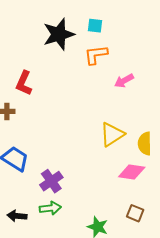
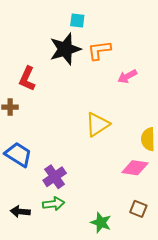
cyan square: (95, 26) -> (77, 21), moved
black star: (59, 34) -> (65, 49), moved
yellow triangle: (112, 134) -> (98, 124), moved

